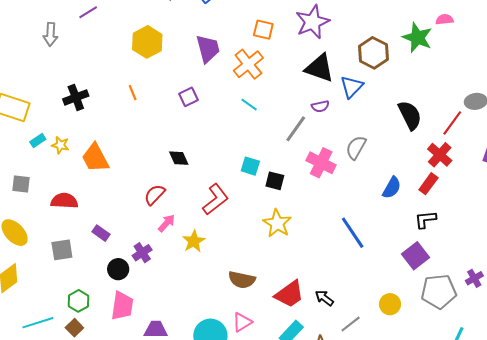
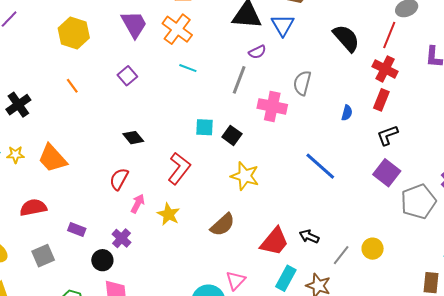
black square: (275, 181) -> (232, 135), turned 36
blue semicircle: (392, 188) -> (347, 113), size x0.7
brown semicircle: (242, 280) -> (223, 225), moved, turned -40
yellow circle: (390, 304) -> (373, 249), moved

